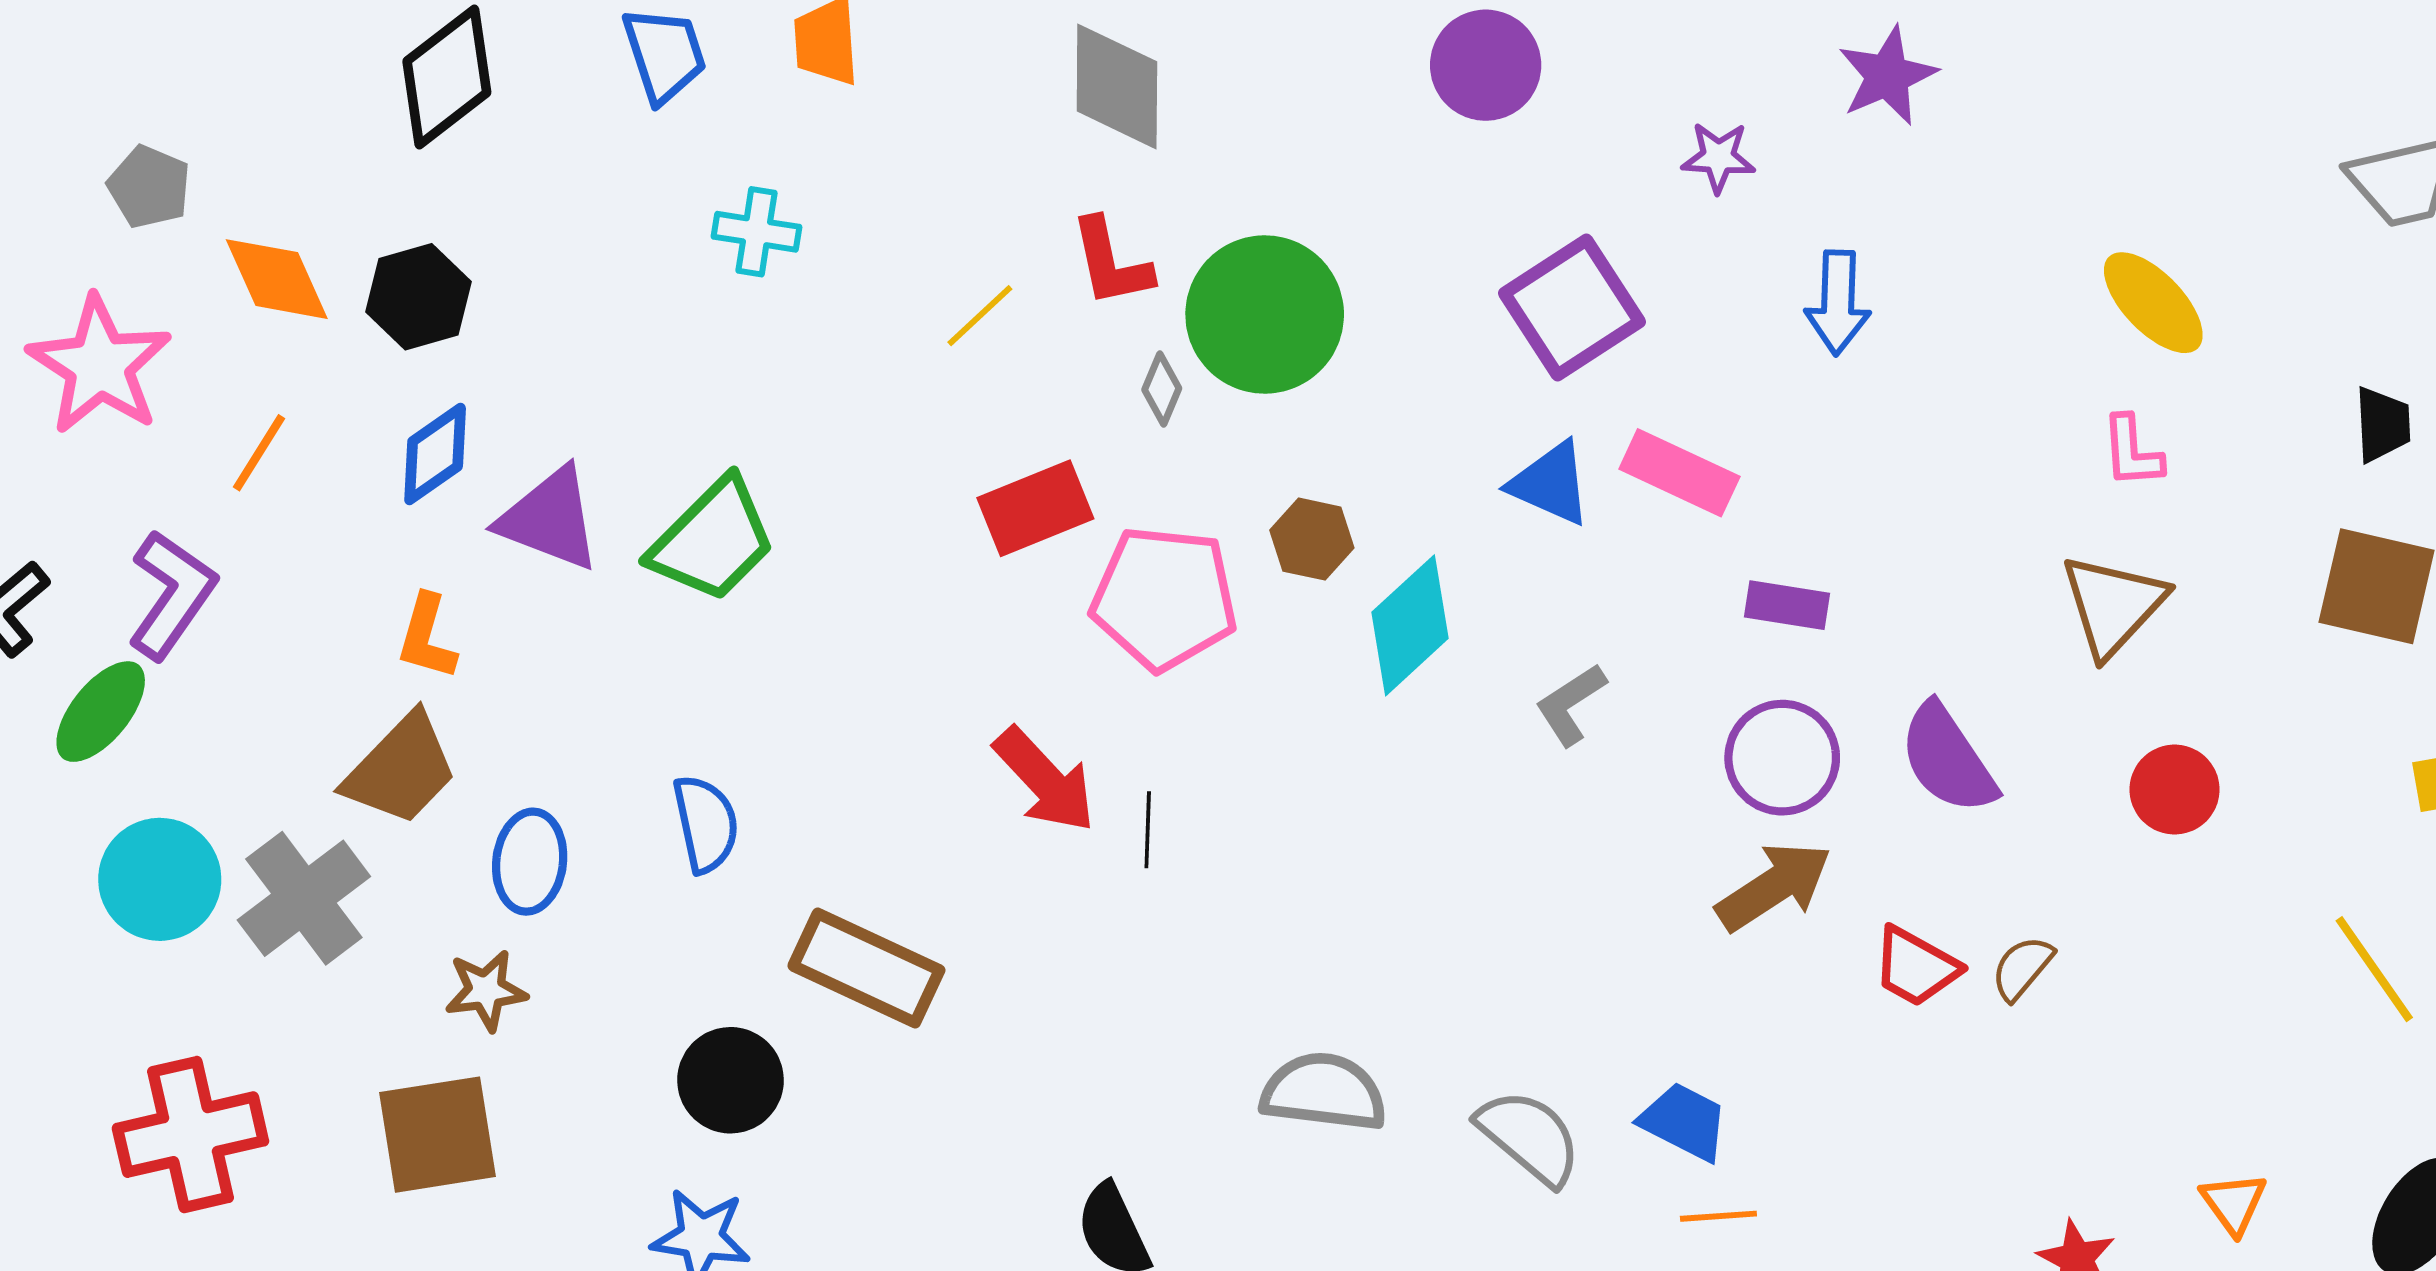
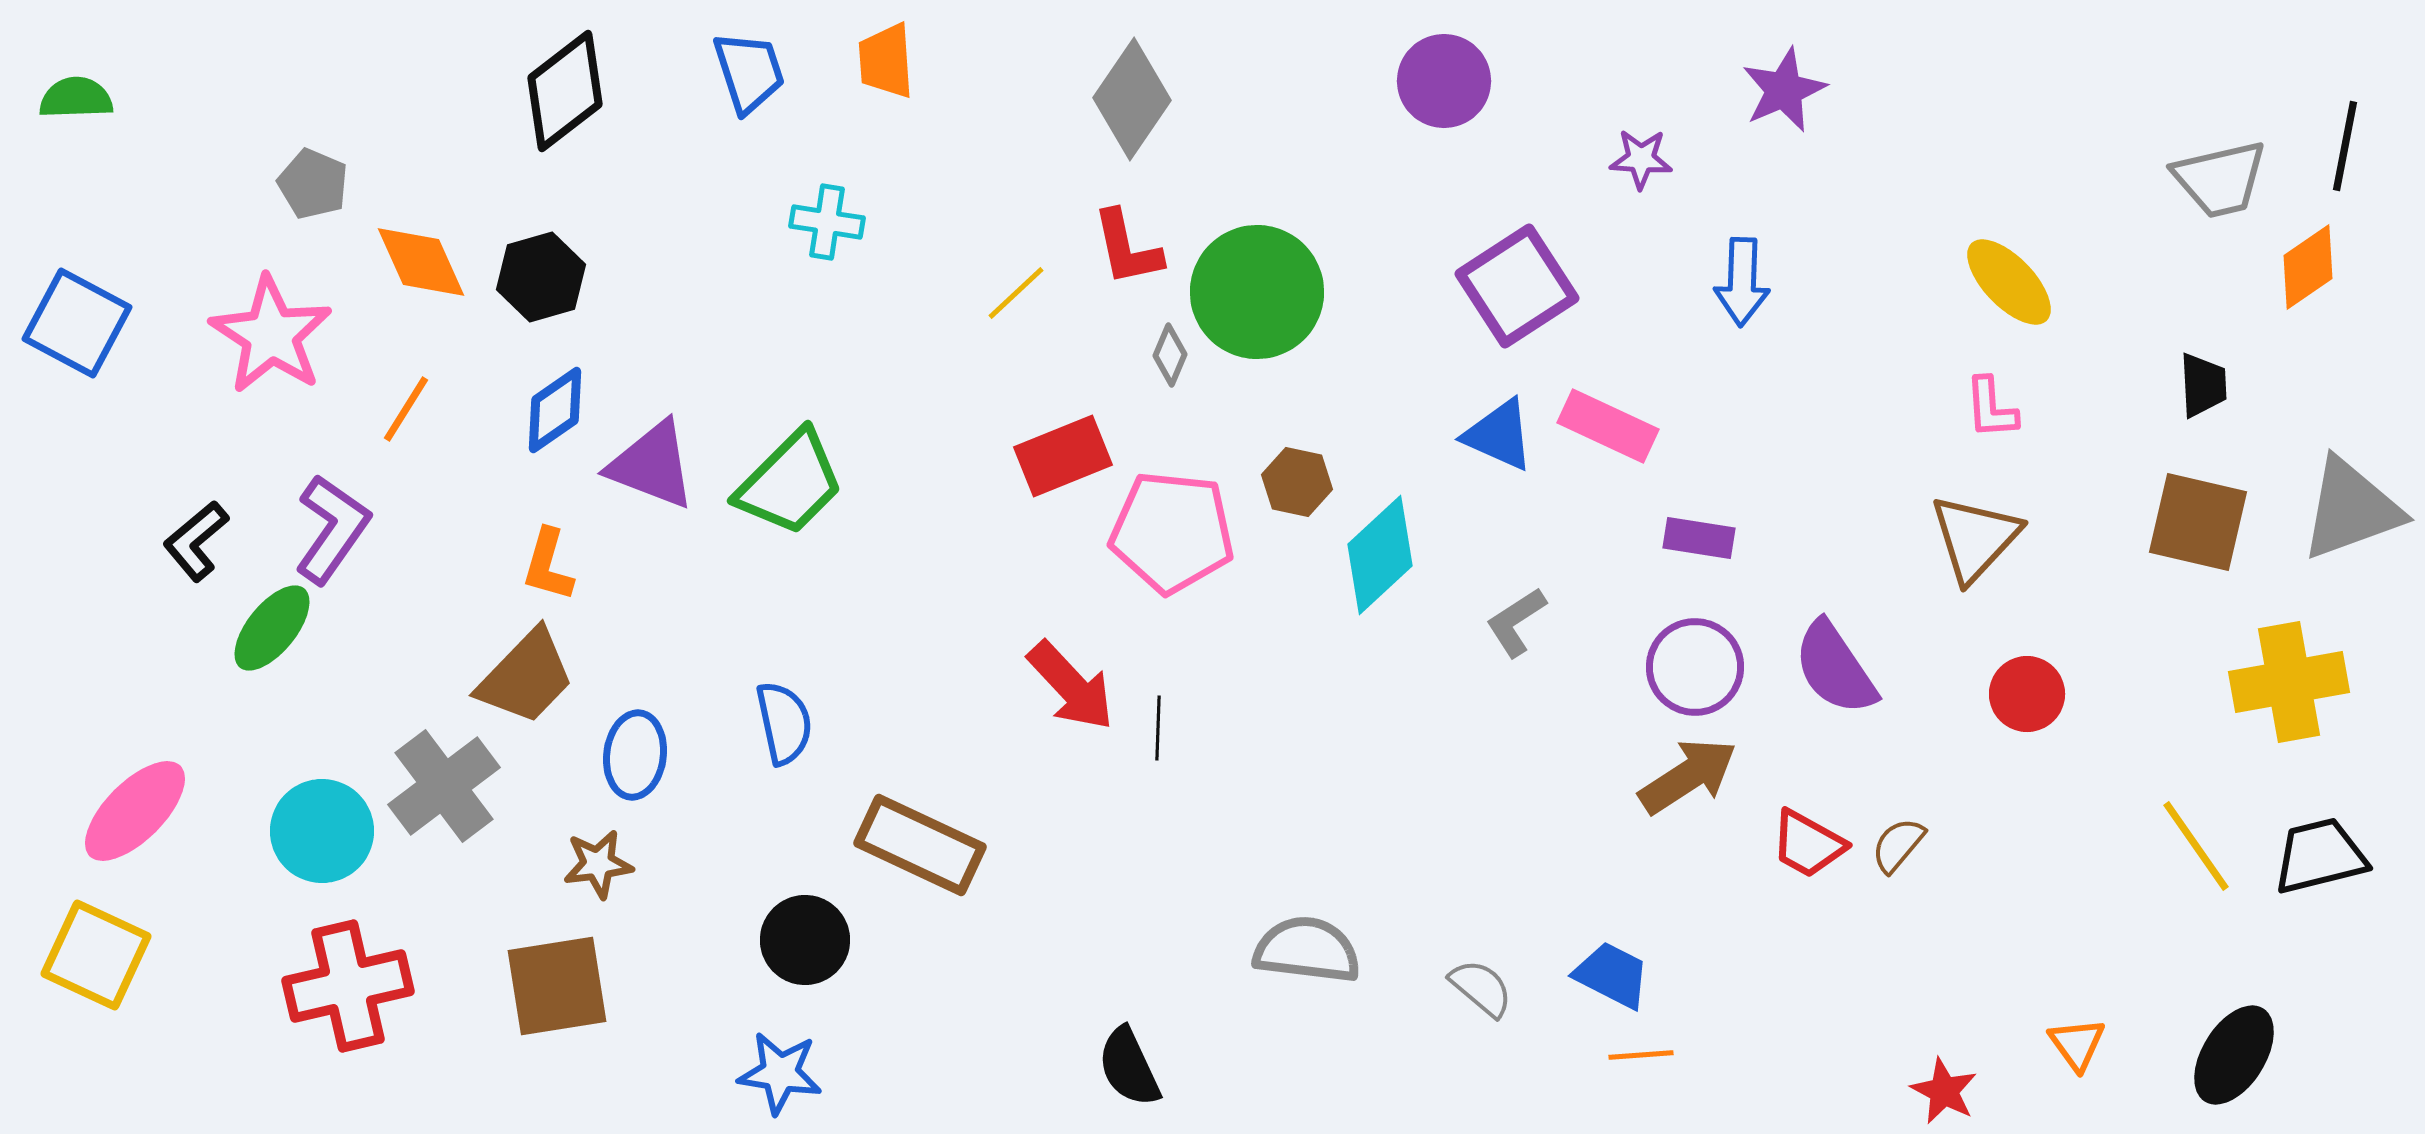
gray diamond: (1117, 86) -> (1132, 99), turned 34
cyan circle: (160, 879) -> (322, 831), moved
gray semicircle: (1529, 1137) -> (1481, 988), size x0.7

